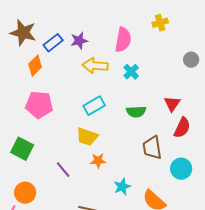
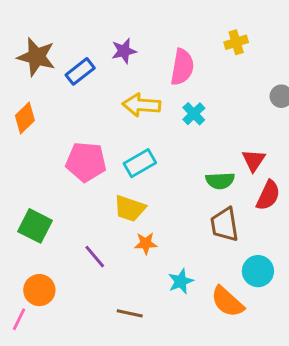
purple star: (79, 41) -> (124, 51), moved
orange diamond: (35, 66) -> (25, 118), moved
pink pentagon: (39, 105) -> (86, 162), moved
green semicircle: (136, 112) -> (220, 181), moved
cyan circle: (181, 169) -> (258, 271), moved

